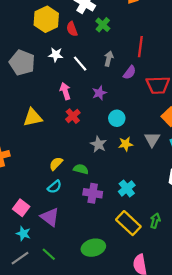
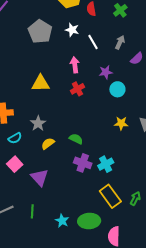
cyan circle: (117, 118) -> (117, 89), moved
gray star: (98, 144) -> (38, 123), moved
yellow semicircle: (56, 164) -> (48, 144), moved
cyan semicircle: (55, 187) -> (15, 138), moved
cyan cross: (127, 188) -> (106, 164), moved
cyan star: (23, 234) -> (62, 221), moved
green ellipse: (93, 248) -> (89, 221), moved
green line: (49, 254) -> (32, 211), turned 40

